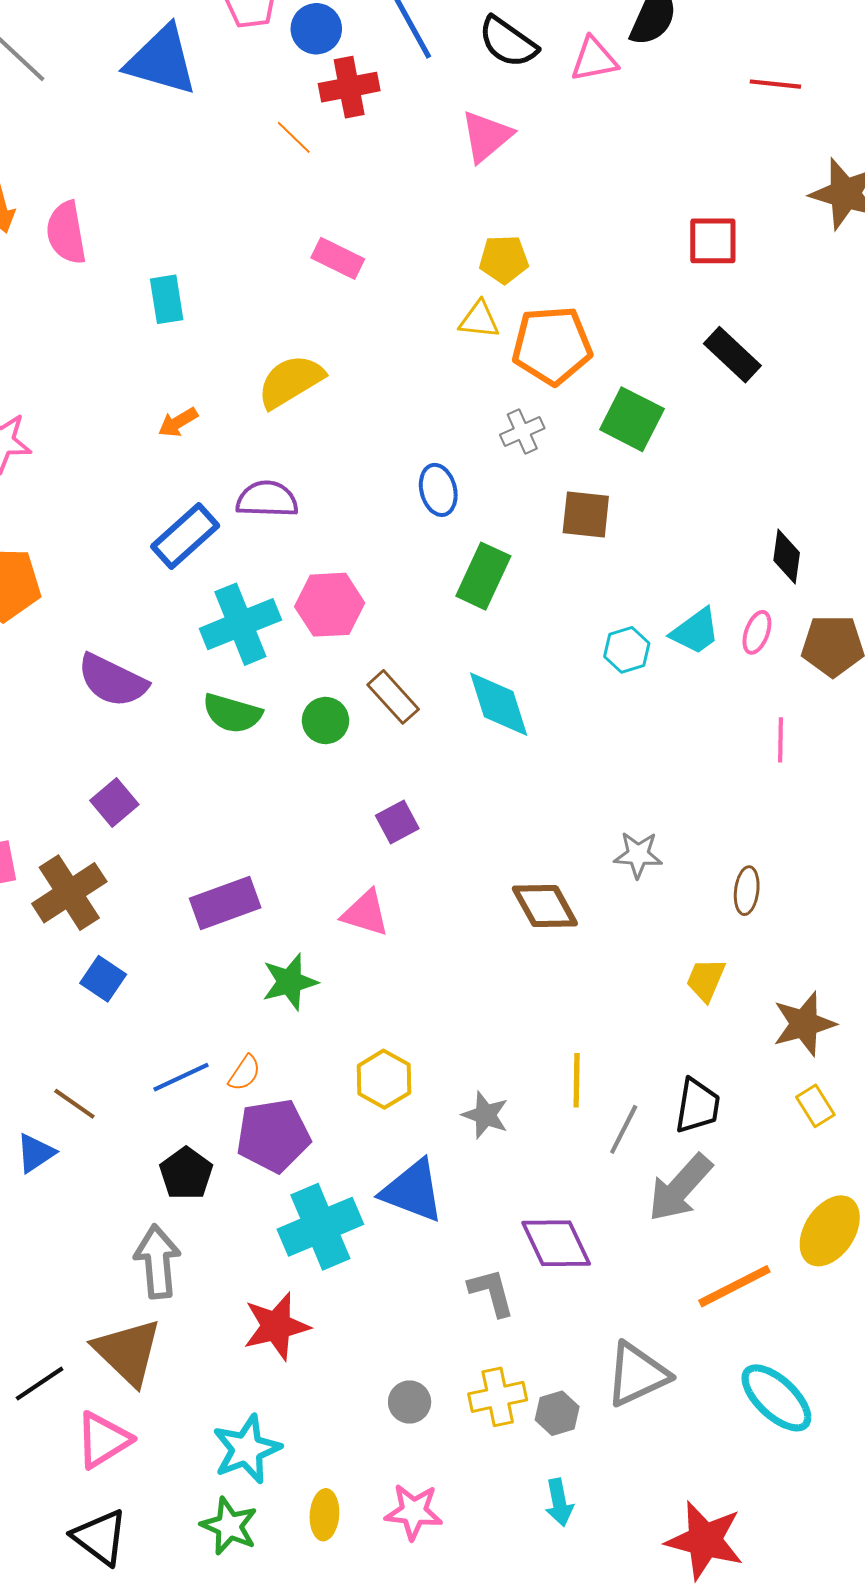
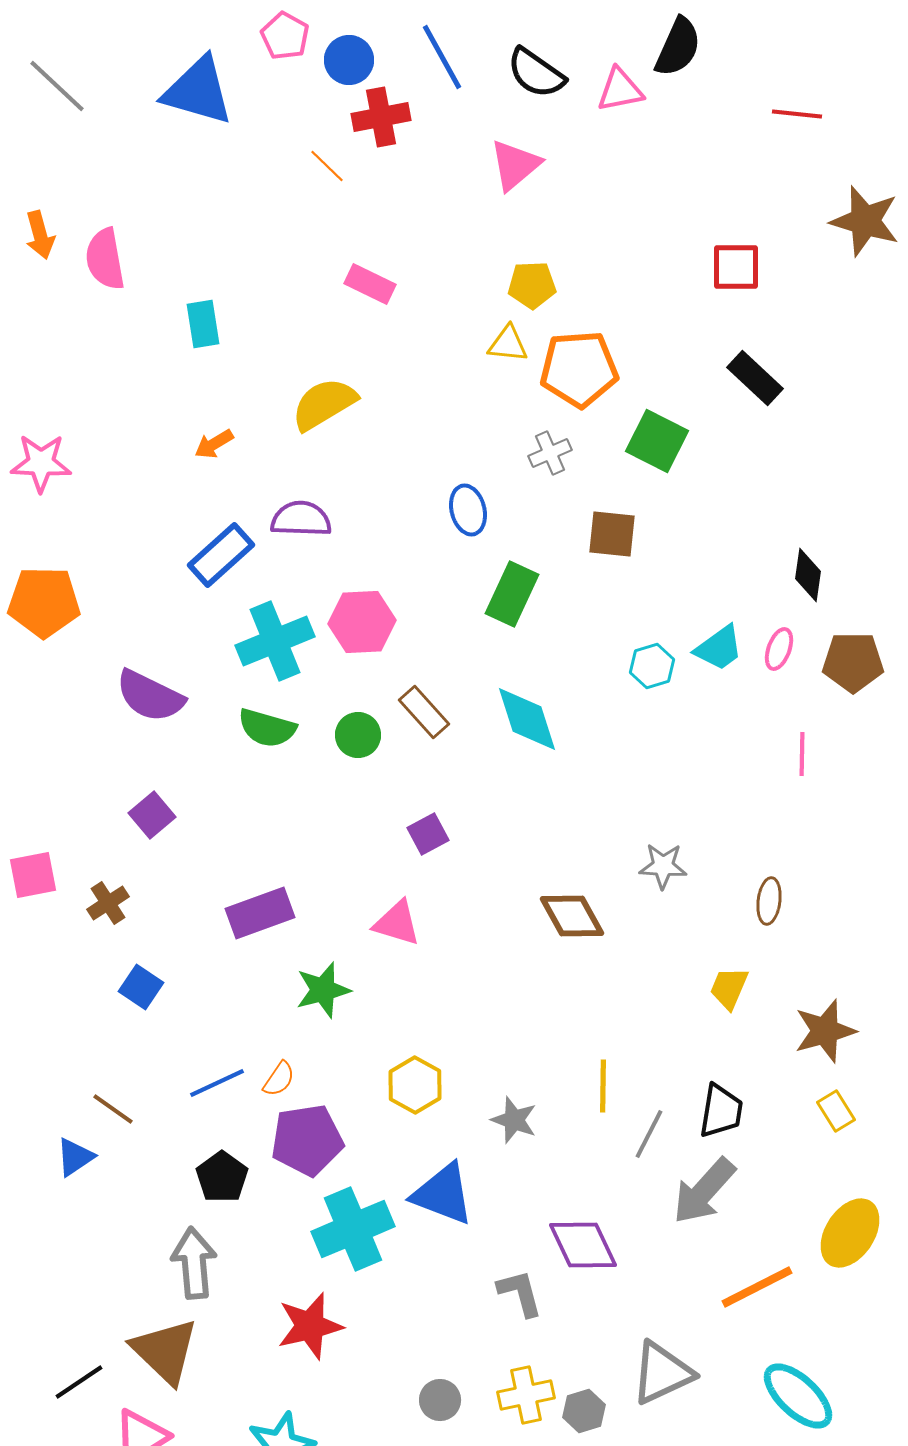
brown cross: (69, 893) -> (108, 903), size x0.6

